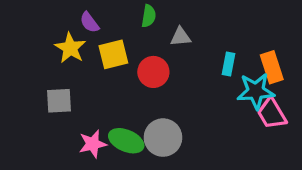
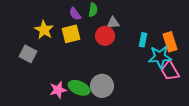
purple semicircle: (89, 22) -> (75, 14), moved
red circle: (153, 72) -> (105, 36), moved
gray square: (59, 101) -> (28, 54), moved, turned 30

